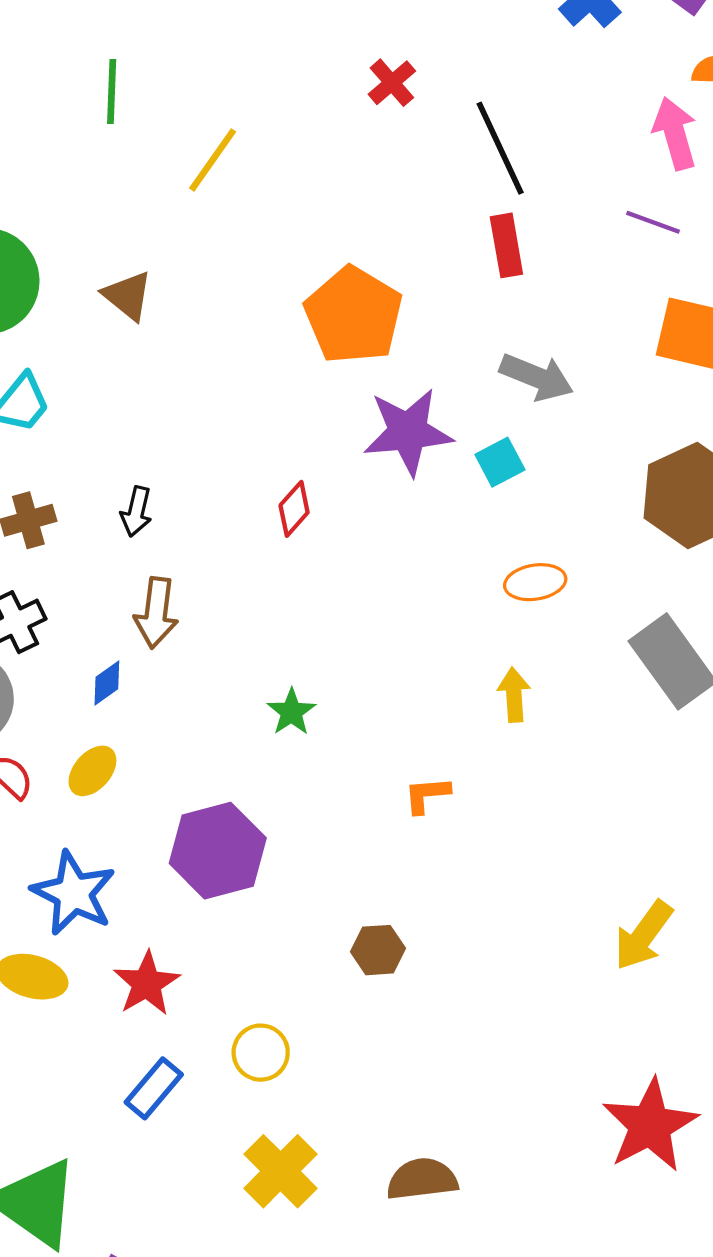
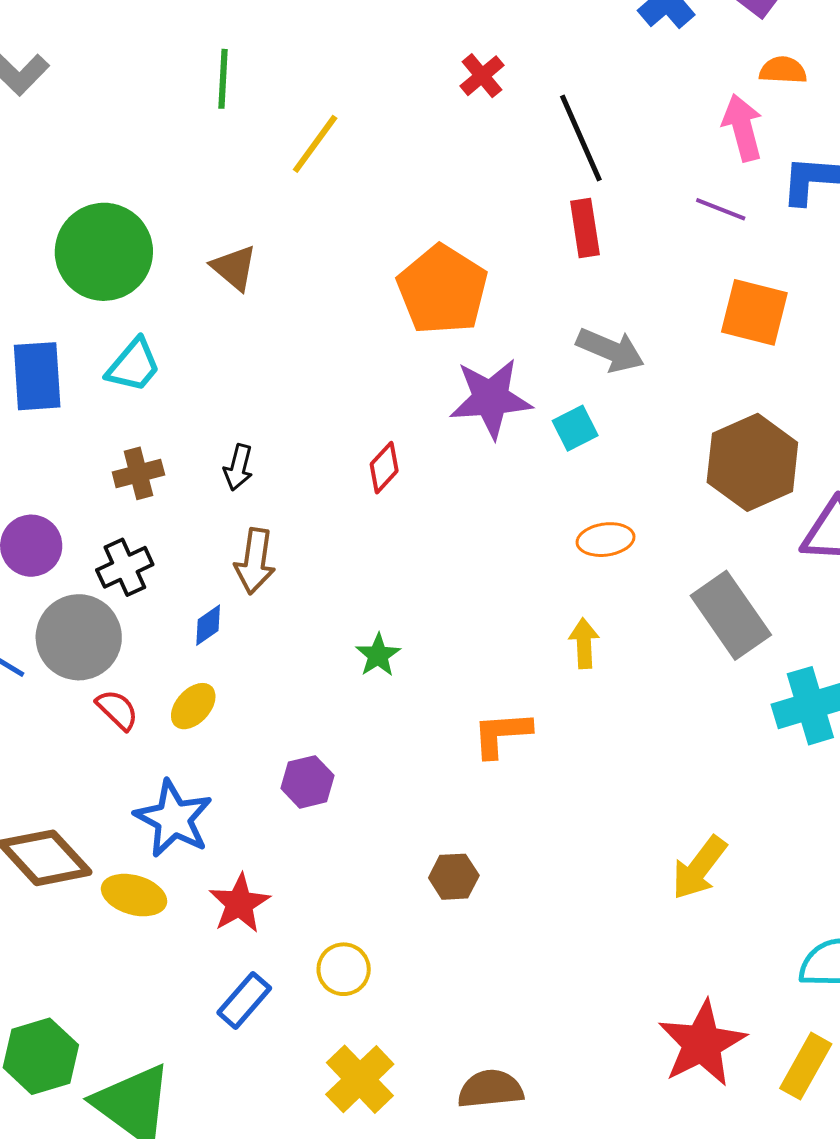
orange L-shape: (427, 795) -> (502, 734), size x1.4
purple hexagon: (218, 851) -> (307, 782), size x0.6

